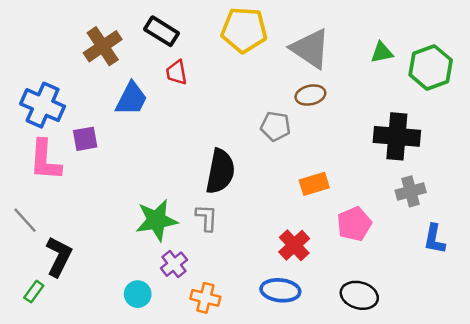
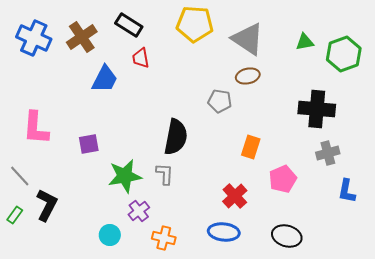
blue cross: (43, 105) -> (34, 38), moved
purple square: (85, 139) -> (89, 144), moved
orange rectangle: (314, 184) -> (251, 147), turned -55
green rectangle: (34, 292) -> (15, 215), moved

